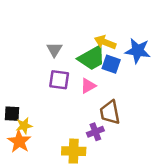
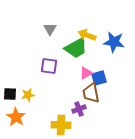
gray triangle: (54, 50) -> (50, 29), moved
blue square: (111, 64) -> (99, 78), moved, turned -35
pink triangle: (88, 86) -> (86, 73), moved
yellow star: (24, 126) -> (28, 95), moved

